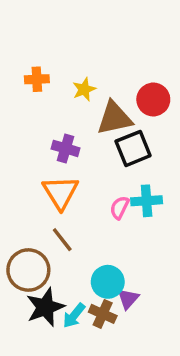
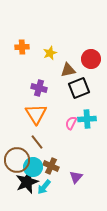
brown triangle: (114, 118) -> (68, 70), size x0.7
cyan circle: (108, 282) -> (33, 167), moved
brown cross: (103, 314) -> (51, 166), moved

